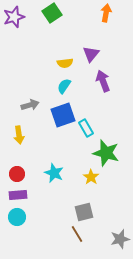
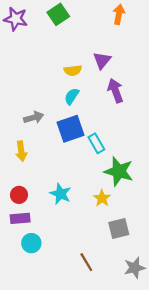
purple star: (14, 17) -> (16, 19), turned 30
gray square: (84, 212) -> (119, 229), moved
cyan circle: (17, 217) -> (31, 243), moved

